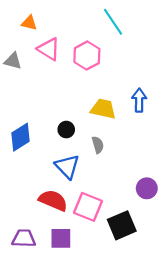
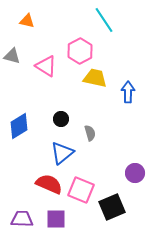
pink triangle: (49, 49) -> (46, 66), moved
yellow trapezoid: (103, 109) -> (95, 78), moved
blue triangle: (67, 167) -> (62, 153), turned 35

